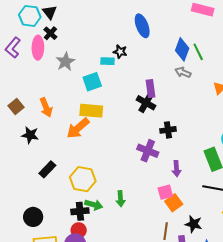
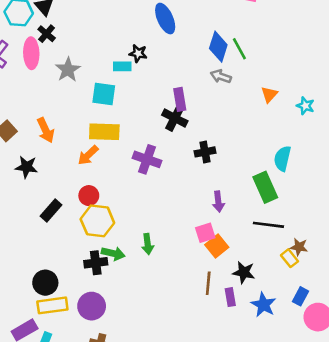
cyan square: (92, 82) -> (104, 94), turned 30
orange arrow: (78, 128) -> (88, 155), size x0.7
purple cross: (148, 151) -> (147, 159), moved
black circle: (33, 217) -> (45, 283), moved
red circle: (79, 230) -> (89, 196), moved

